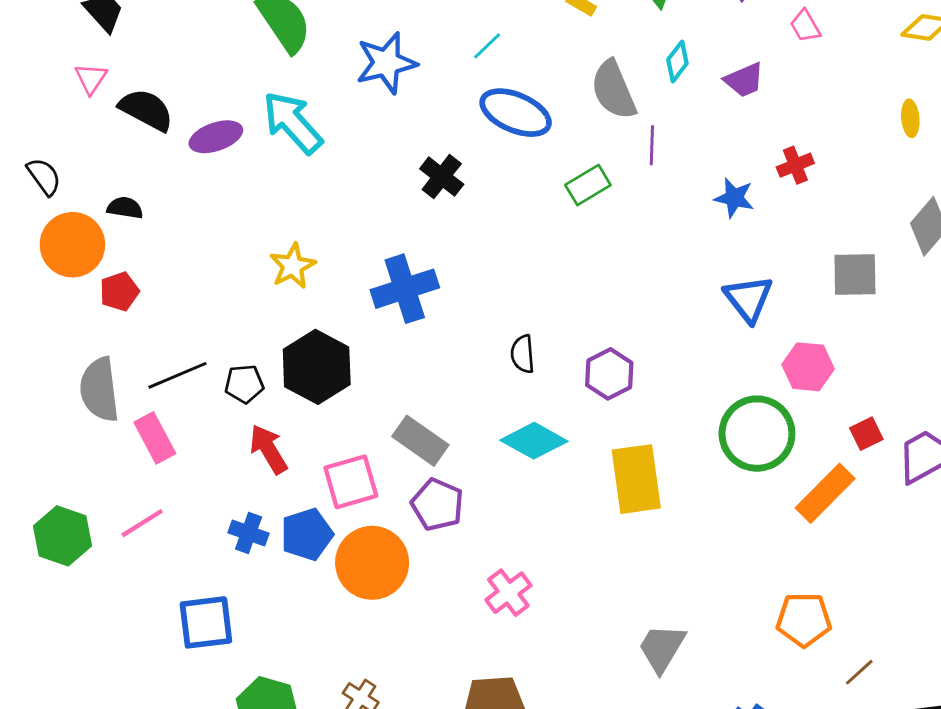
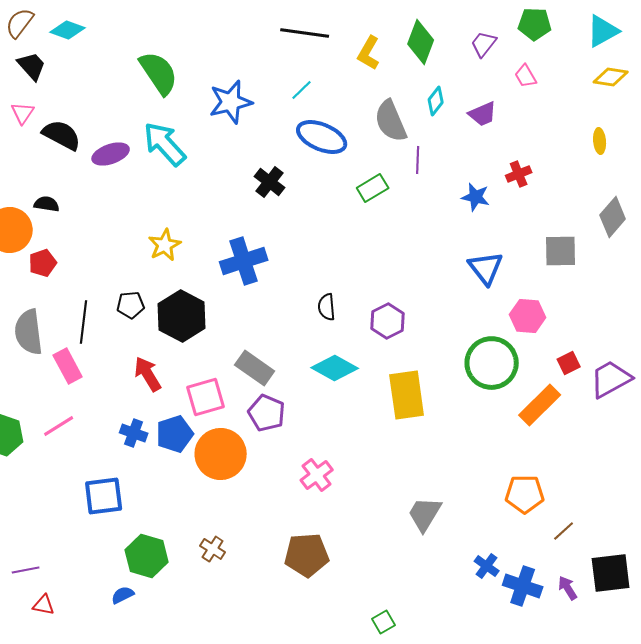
black line: (178, 375) -> (84, 322), turned -60
black pentagon: (244, 384) -> (131, 305), moved

